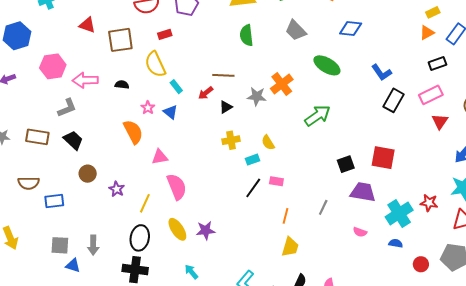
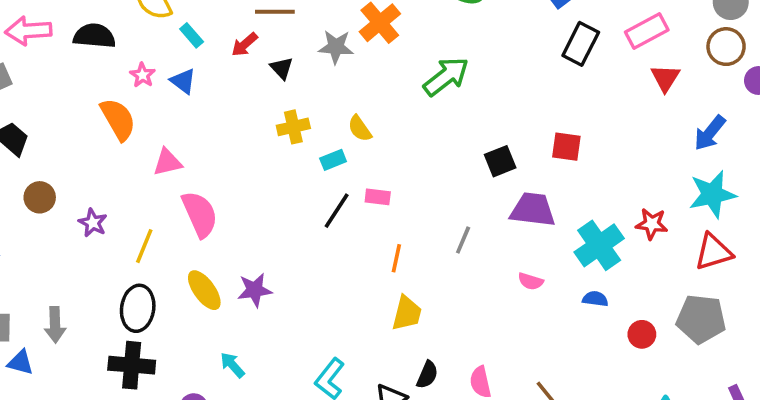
black semicircle: (122, 85) -> (94, 36), size x1.6
black triangle: (226, 107) -> (282, 68), turned -40
red square: (383, 158) -> (566, 147), size x0.7

